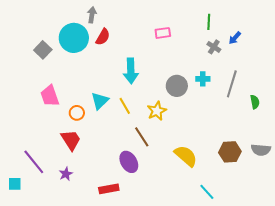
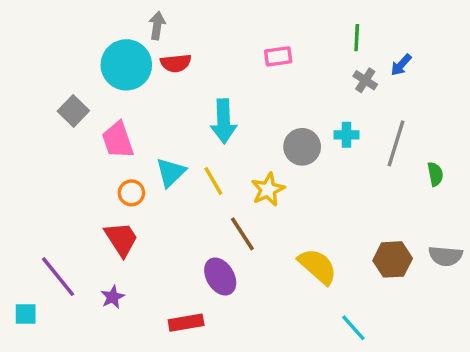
red semicircle: (103, 37) -> (176, 63), turned 54
gray square: (43, 50) -> (73, 111), moved
pink trapezoid: (50, 96) -> (118, 140), moved

